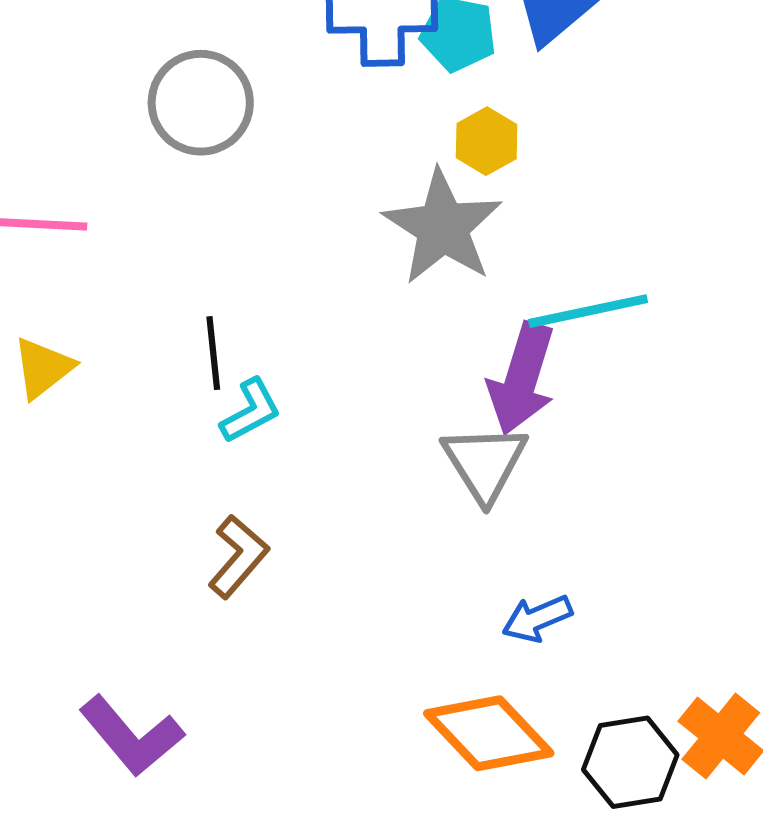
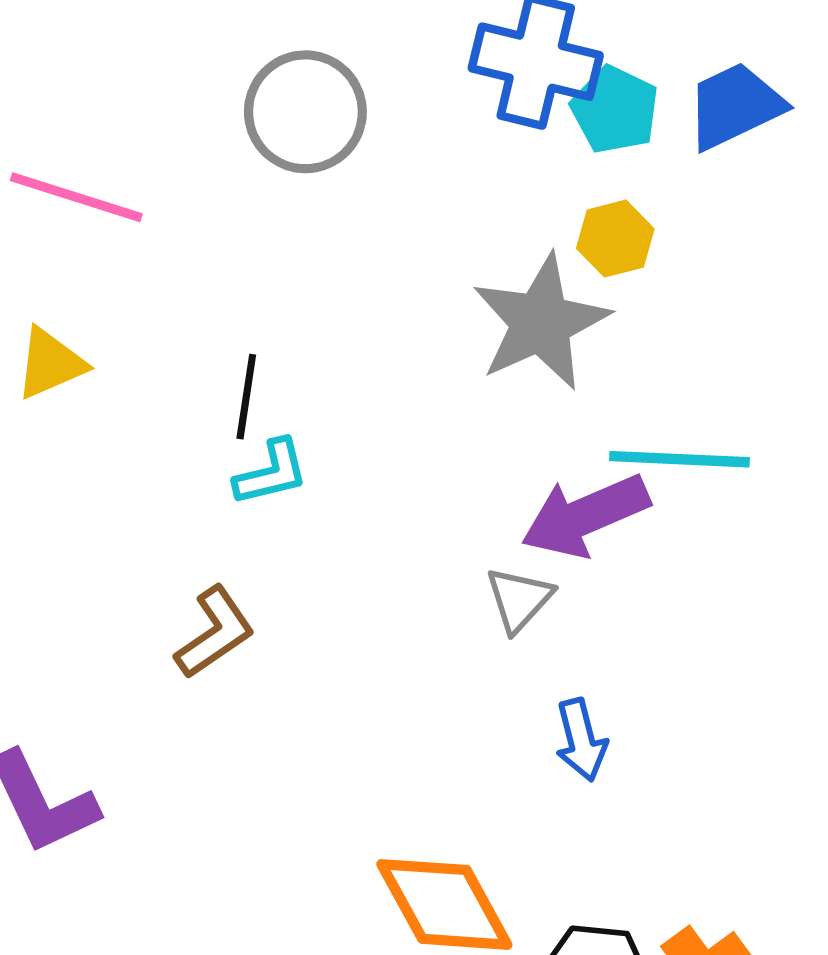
purple arrow: (522, 379) -> (585, 516), turned 35
gray triangle: (485, 463) -> (519, 599), size x0.7
blue arrow: (537, 619) -> (581, 740), moved, turned -96

